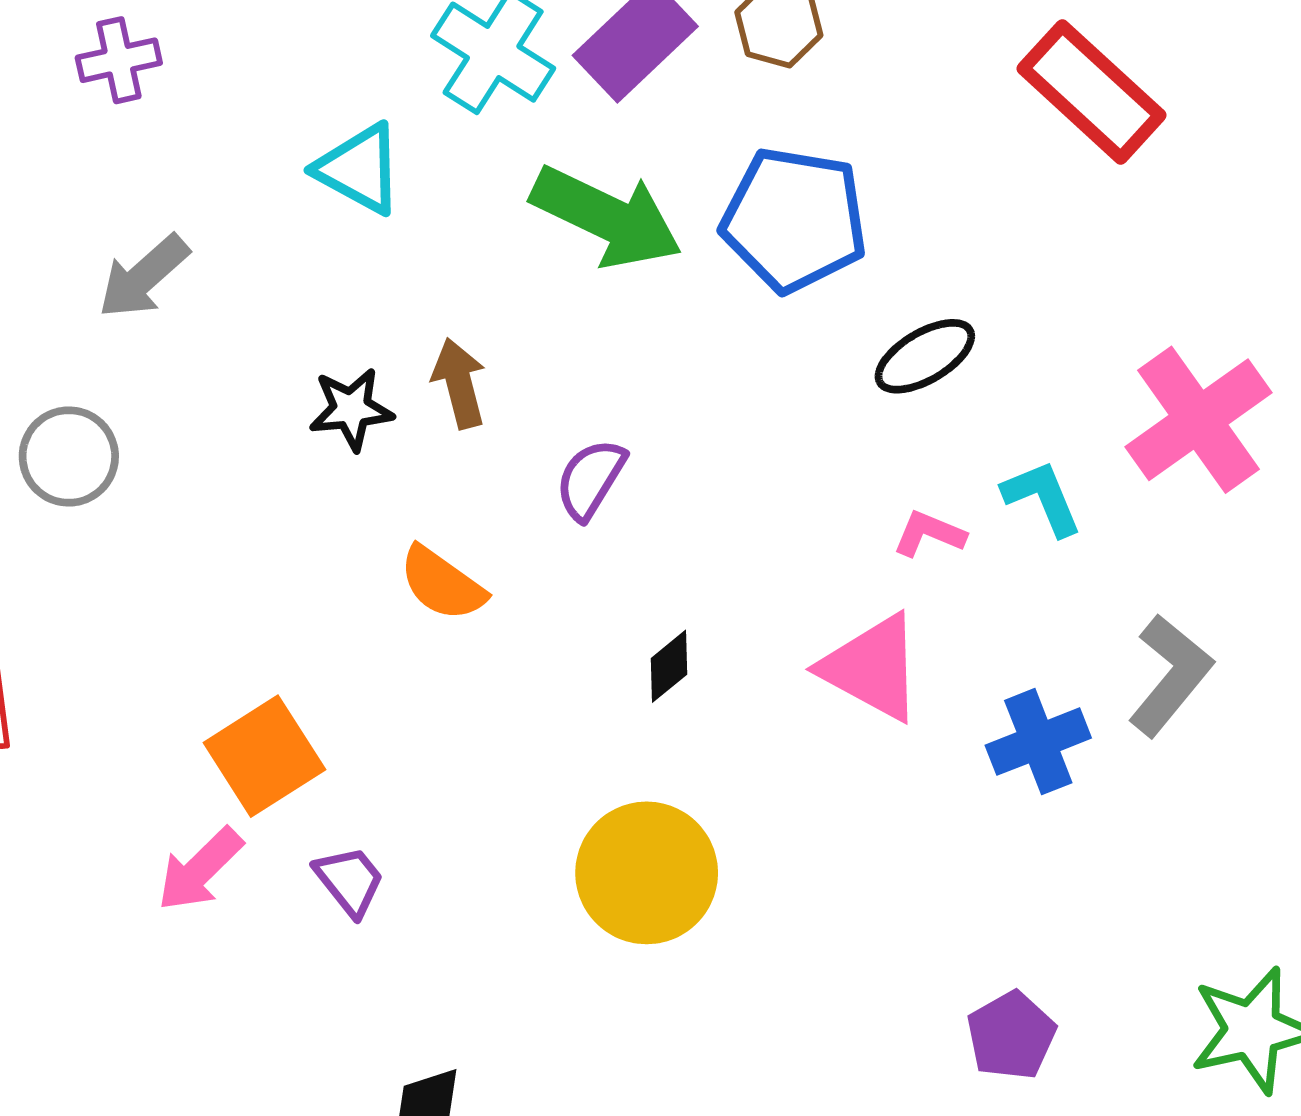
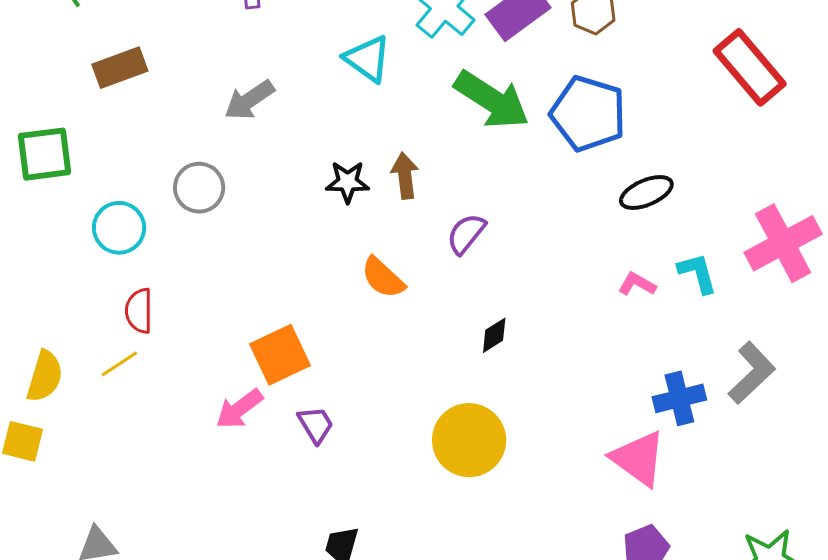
pink triangle: (872, 668) -> (638, 458), moved

